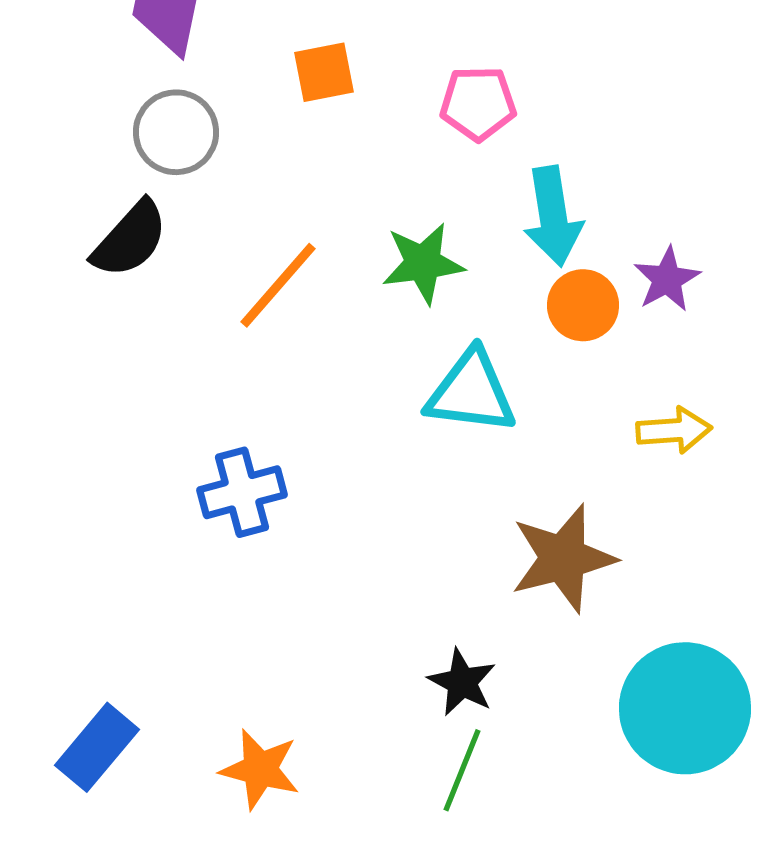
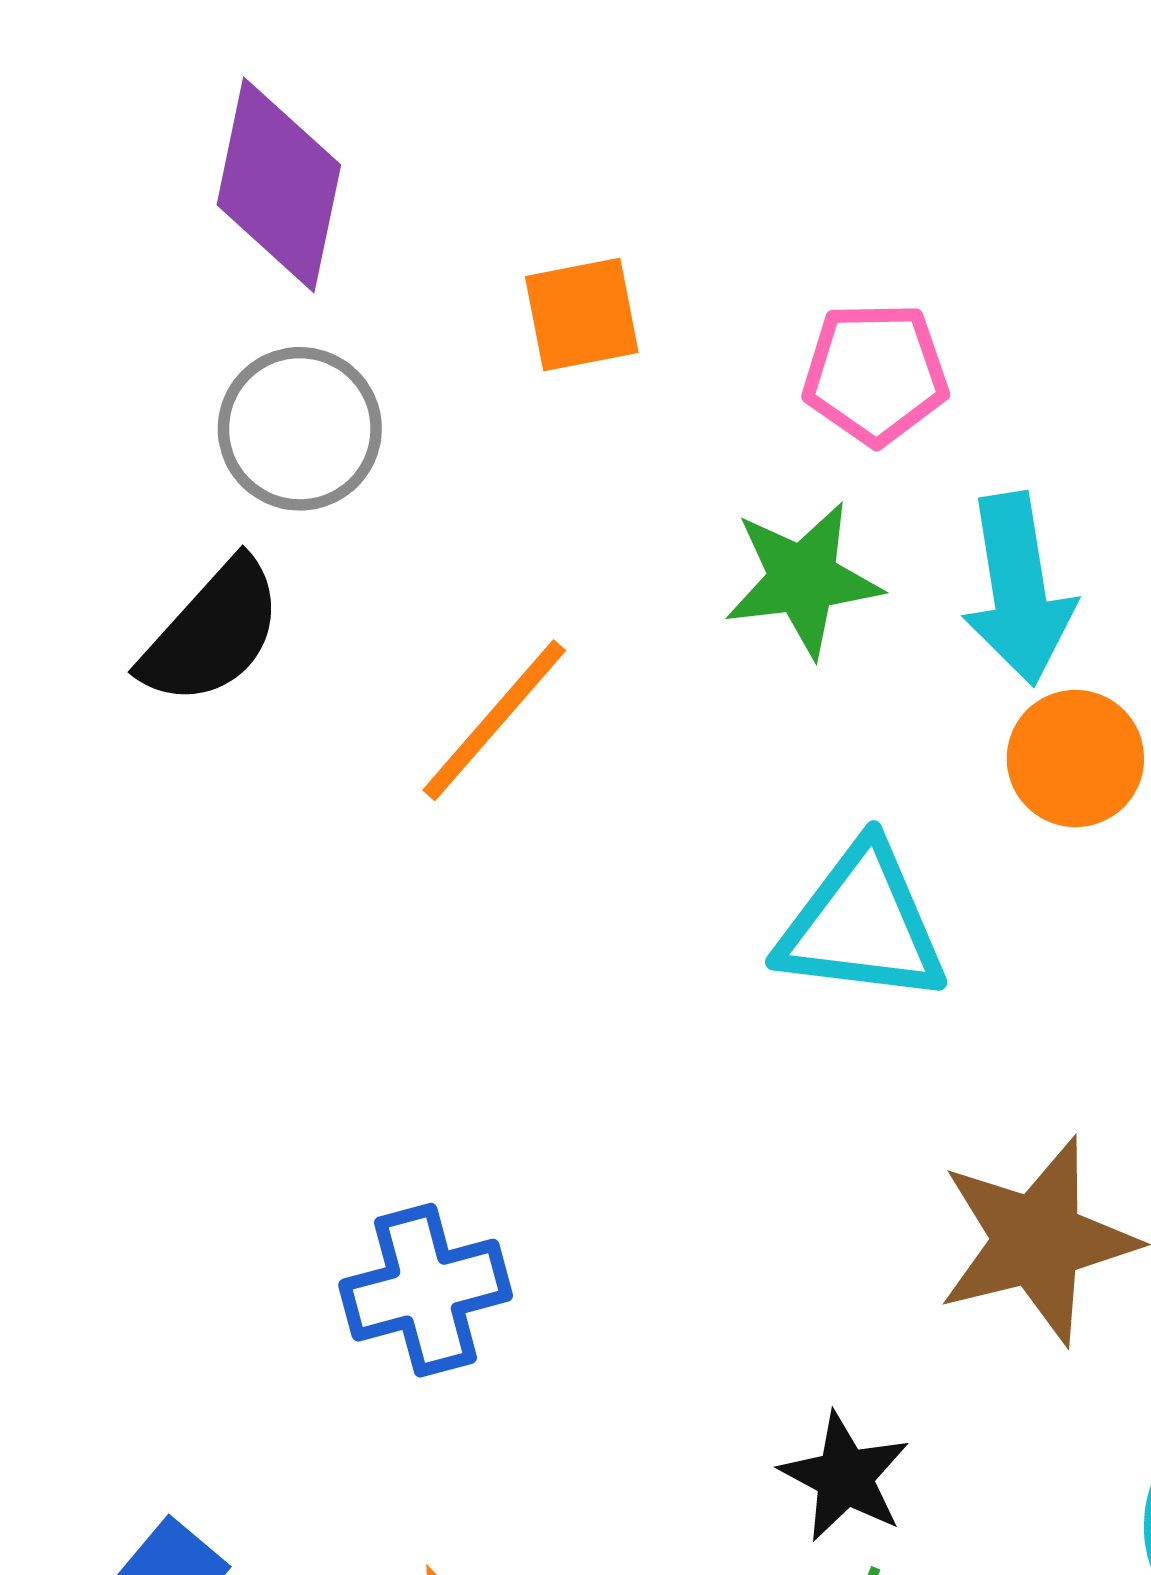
green star: (423, 263) -> (803, 579), moved
blue cross: (242, 492) -> (426, 1290), moved

